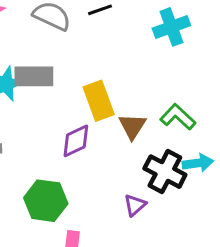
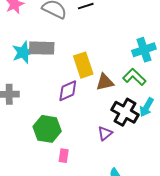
cyan cross: (171, 27) -> (144, 50), moved
brown triangle: (132, 126) -> (105, 82), turned 42
cyan arrow: (198, 163) -> (147, 107), turned 126

